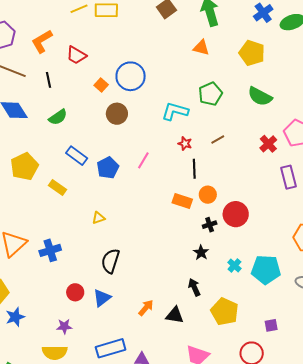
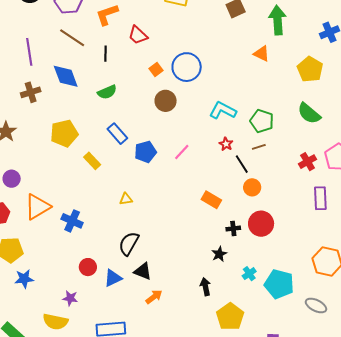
green pentagon: (210, 94) -> (262, 121), moved, turned 30
black line: (194, 169) -> (242, 164), moved, turned -42
orange circle: (208, 195) -> (252, 187), moved
blue cross: (50, 250) -> (72, 221), turned 30
black triangle: (175, 315) -> (143, 271), moved

